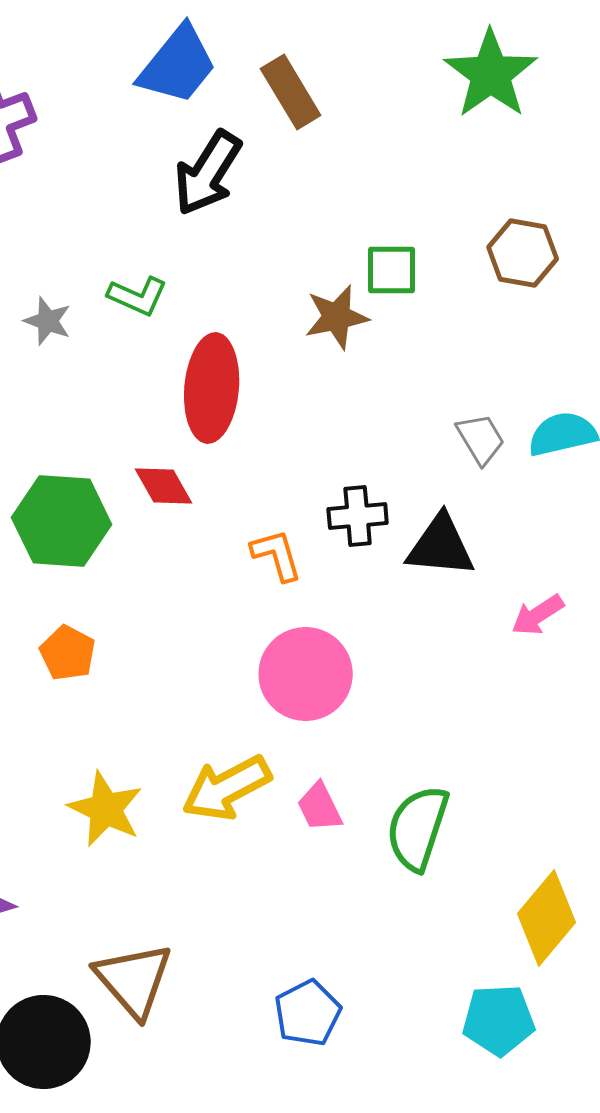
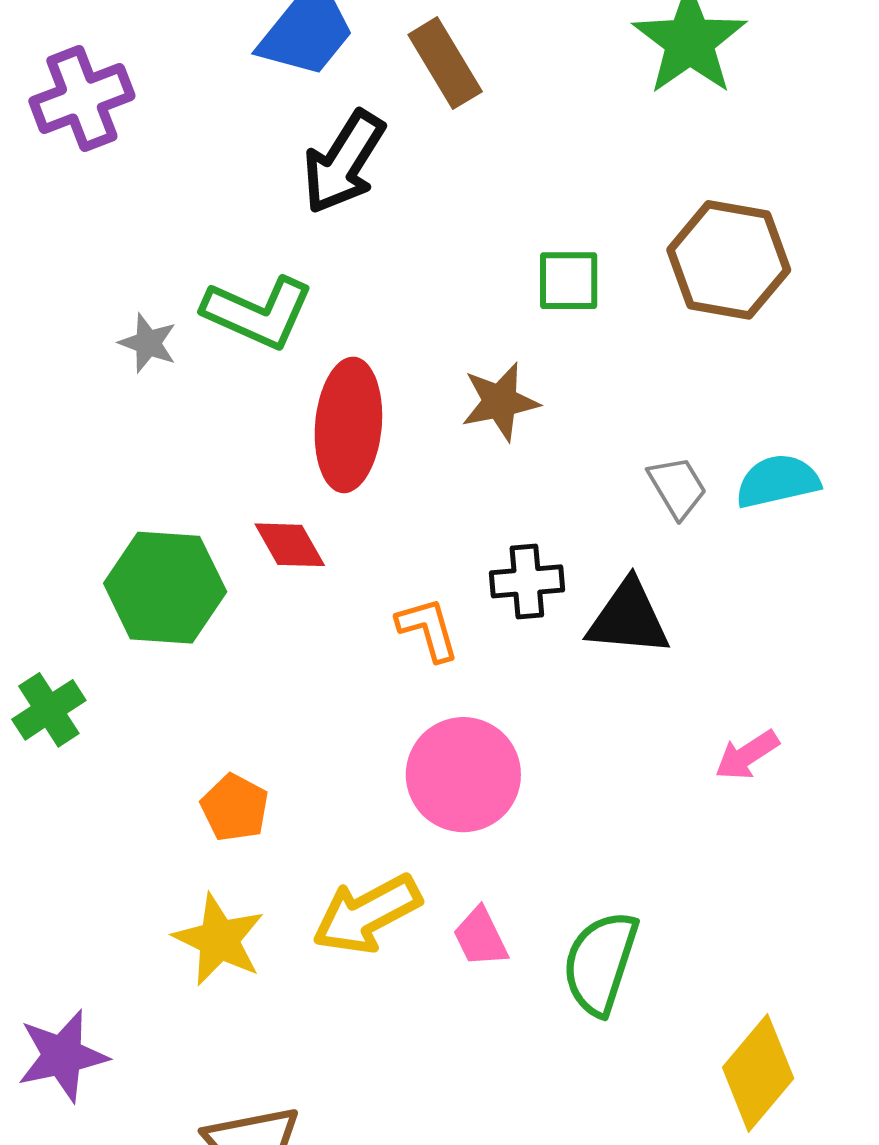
brown hexagon: (523, 253) -> (729, 260), size x1.4
green L-shape: (138, 296) -> (258, 312), size x1.5
brown star: (337, 317) -> (500, 402), moved
pink arrow: (538, 615) -> (747, 755), moved
orange pentagon: (68, 653) -> (235, 808), moved

